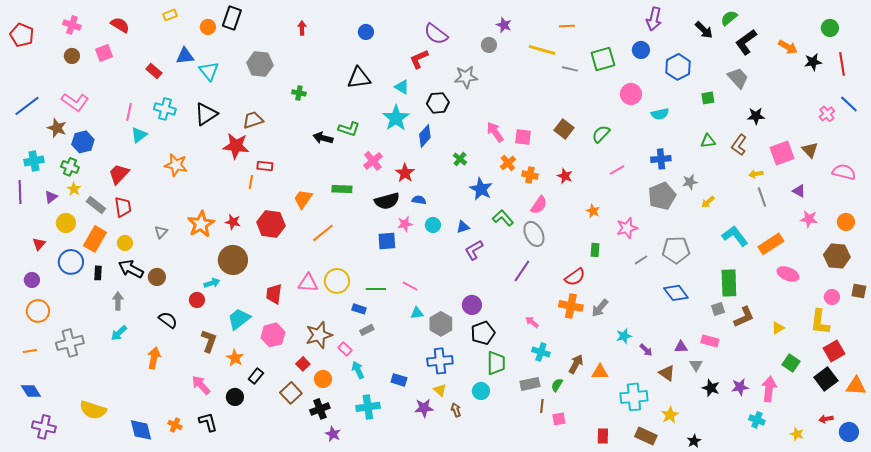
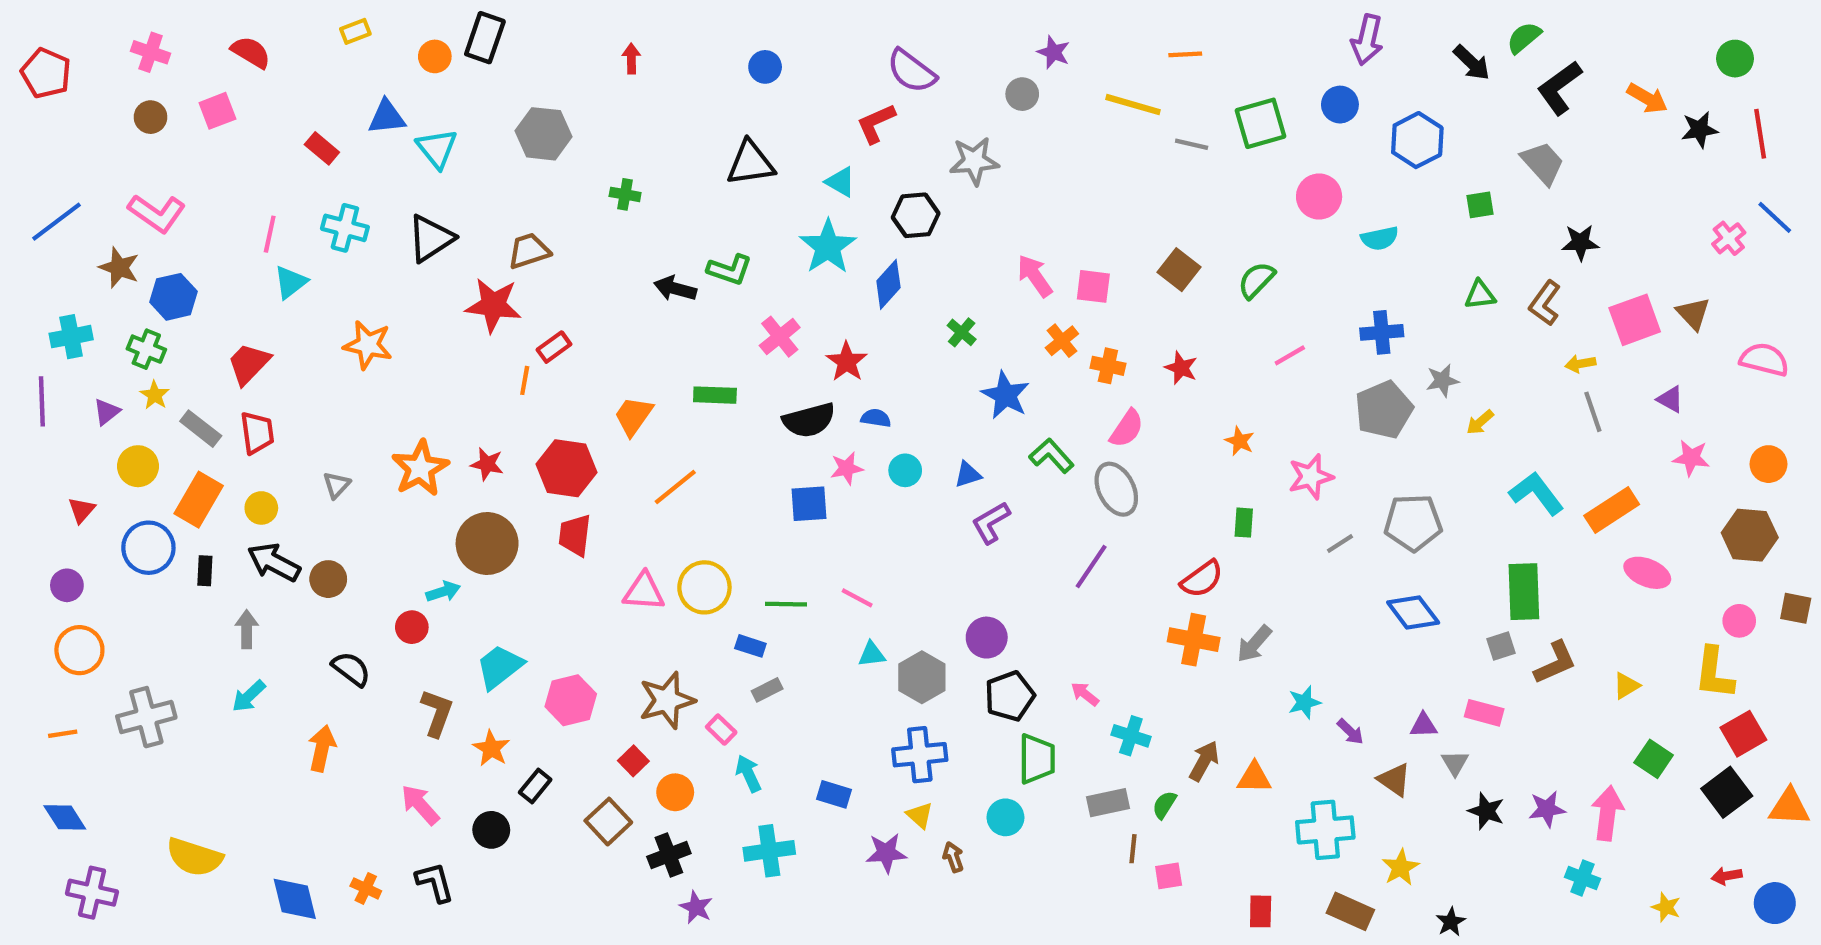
red rectangle: (265, 166) -> (554, 347), turned -42
red trapezoid: (274, 294) -> (575, 535), moved
pink arrow: (532, 322) -> (1085, 694), moved

